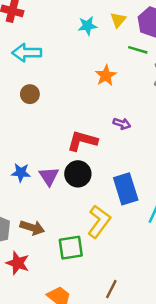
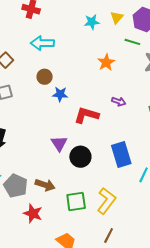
blue star: (21, 173) -> (60, 94), moved
black circle: (78, 174) -> (80, 157), moved
yellow L-shape: (99, 221) -> (106, 201), moved

